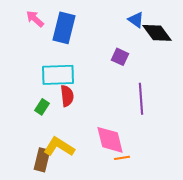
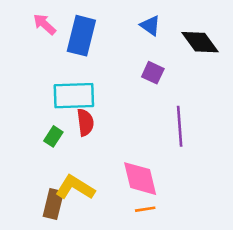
blue triangle: (136, 20) -> (150, 26), moved
orange line: (122, 158) -> (145, 209), moved

